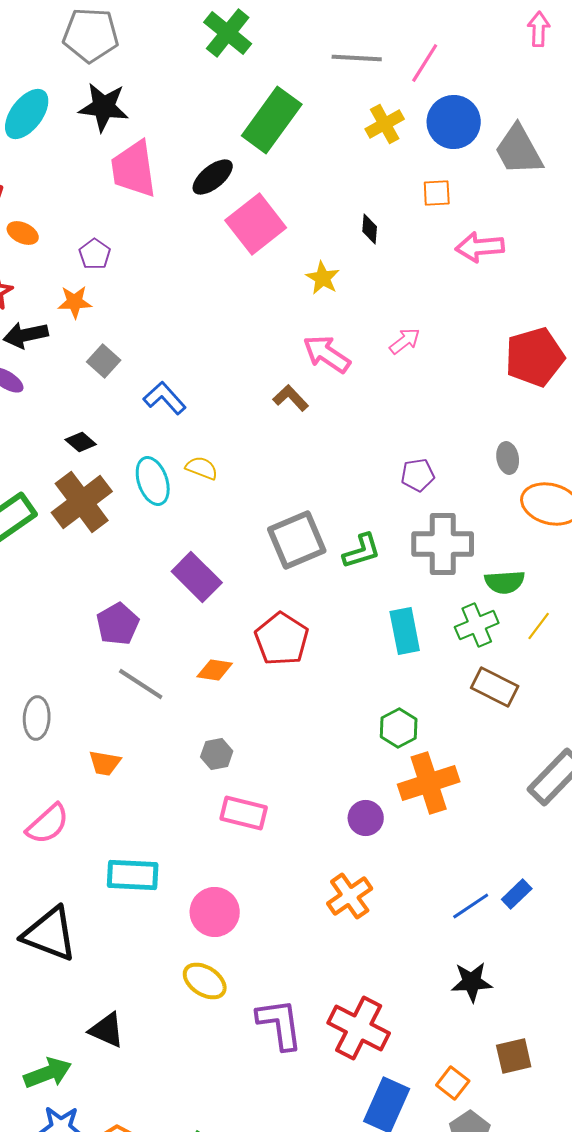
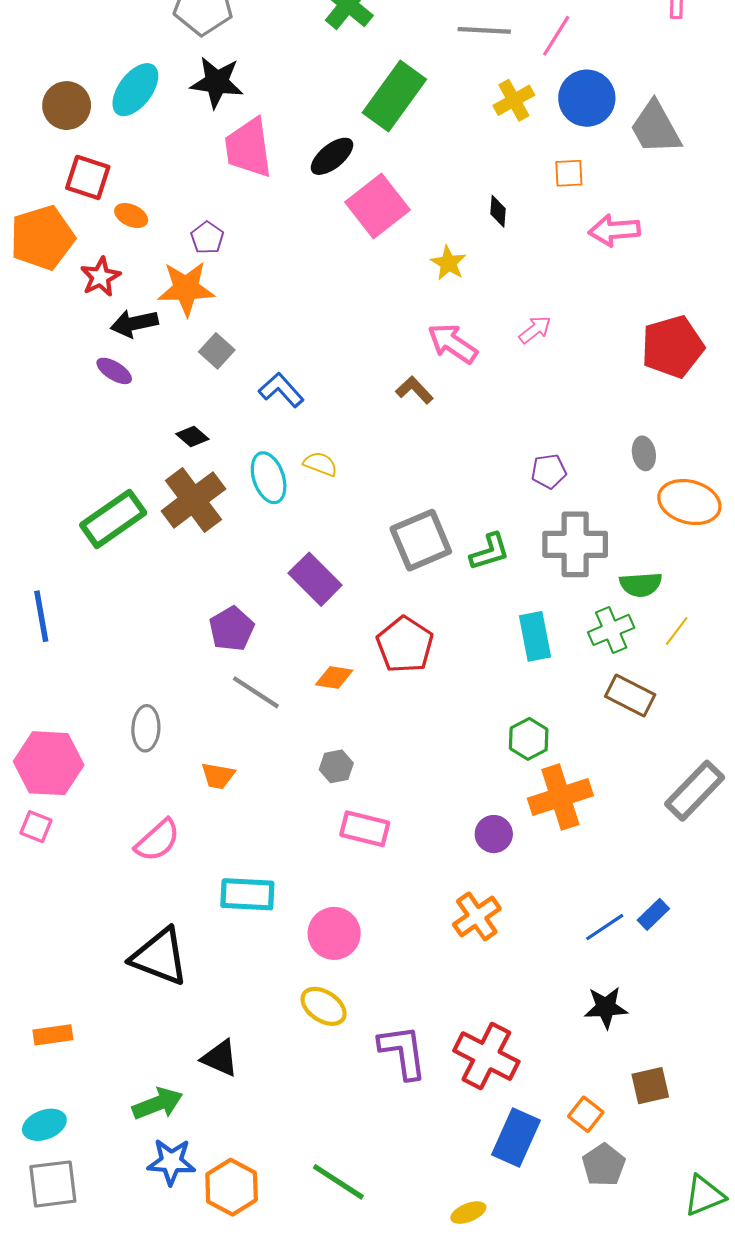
orange star: (75, 302) -> (186, 288), size x1.6

